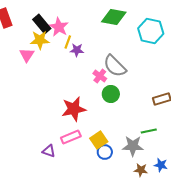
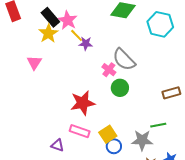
yellow star: (40, 40) -> (48, 33), turned -30
yellow line: (68, 42) -> (77, 35), turned -64
pink triangle: (27, 55) -> (34, 63), moved
pink rectangle: (71, 137) -> (80, 131), turned 42

